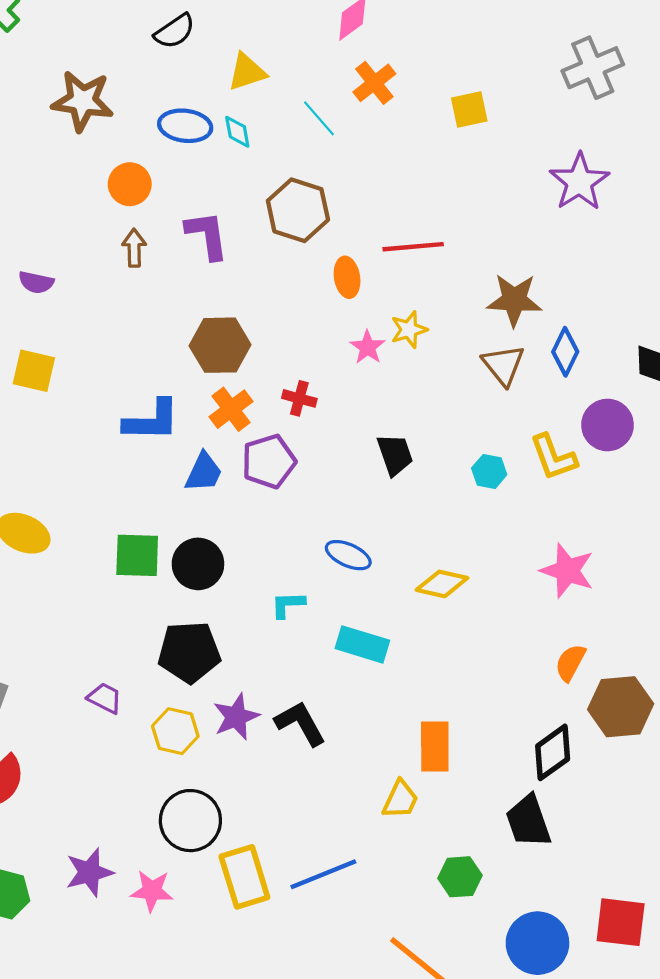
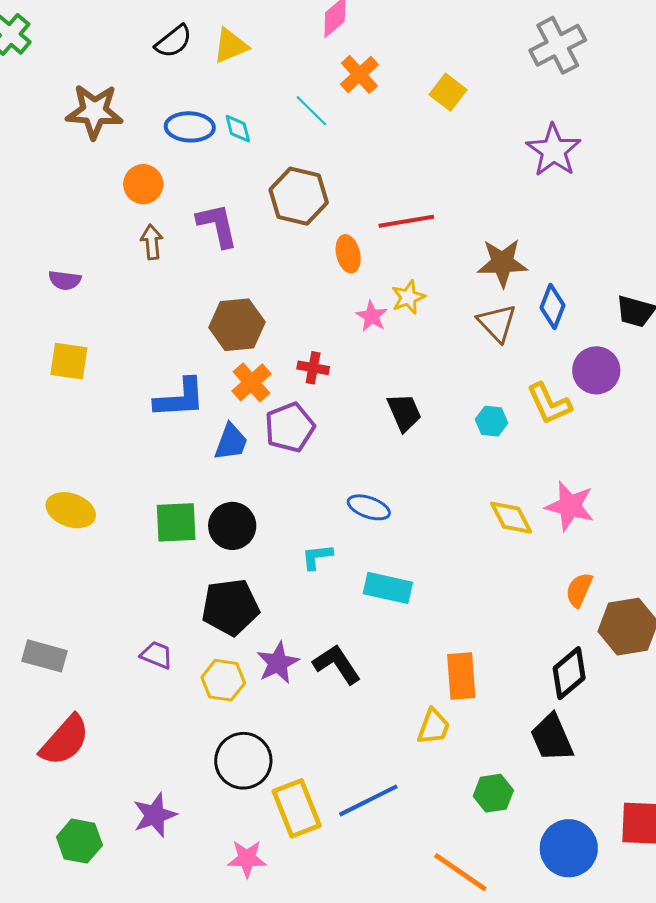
yellow triangle: (247, 72) -> (231, 46), moved
yellow square: (469, 110) -> (448, 92), turned -36
yellow diamond: (442, 584) -> (511, 518), moved, turned 54
pink star: (152, 891) -> (247, 859), moved

